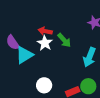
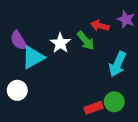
red arrow: (45, 31) -> (100, 26), moved
white circle: (44, 85) -> (17, 90), moved

